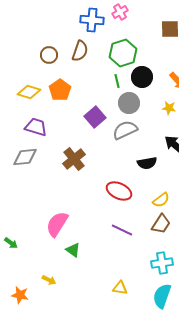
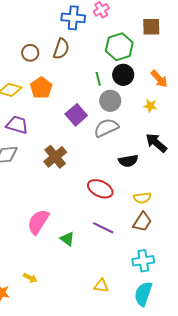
green hexagon: (123, 53) -> (119, 47), moved
yellow semicircle: (161, 200) -> (142, 198), turned 30
green triangle: (73, 250) -> (67, 239), moved

